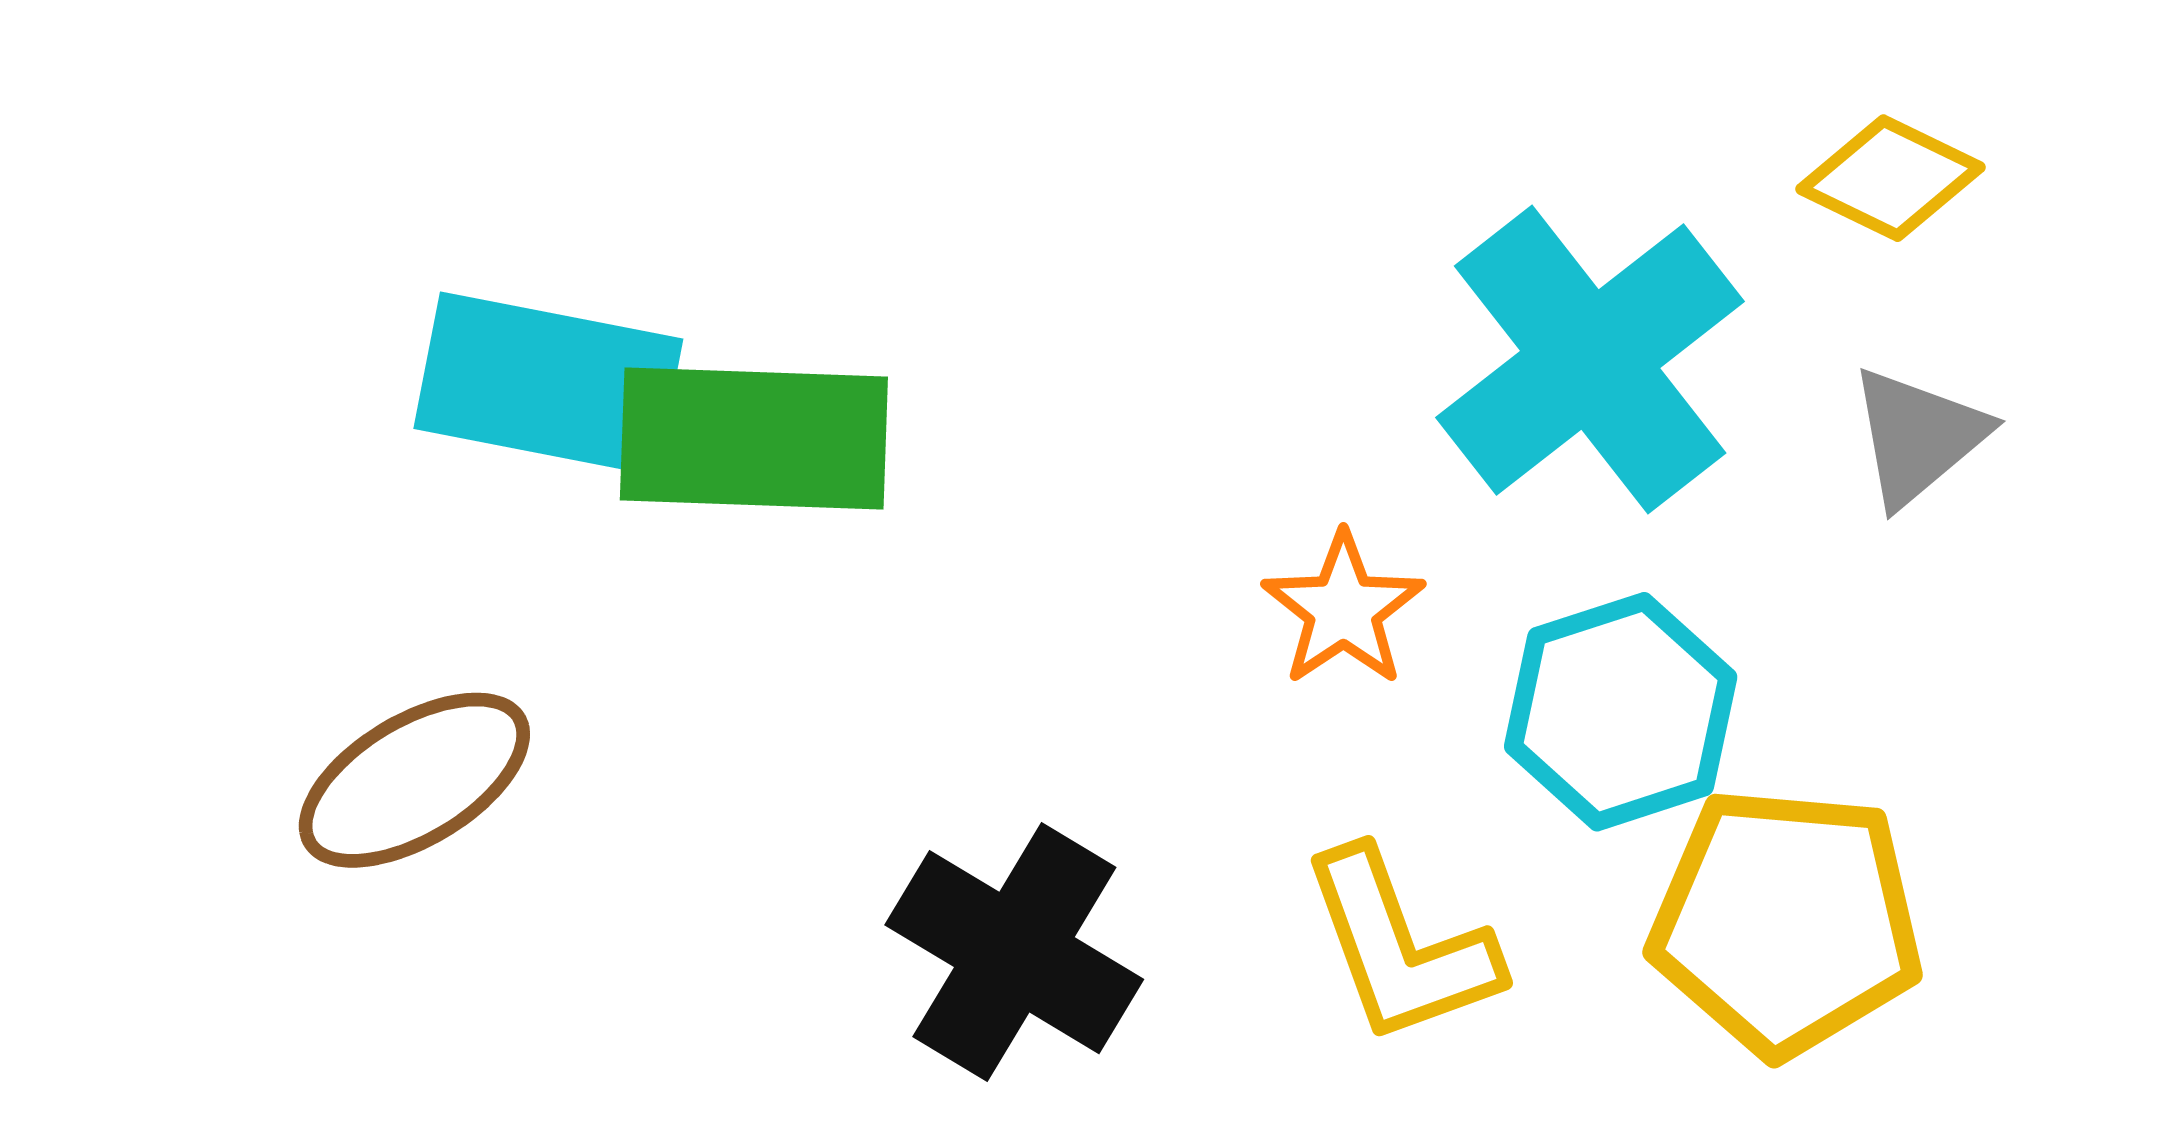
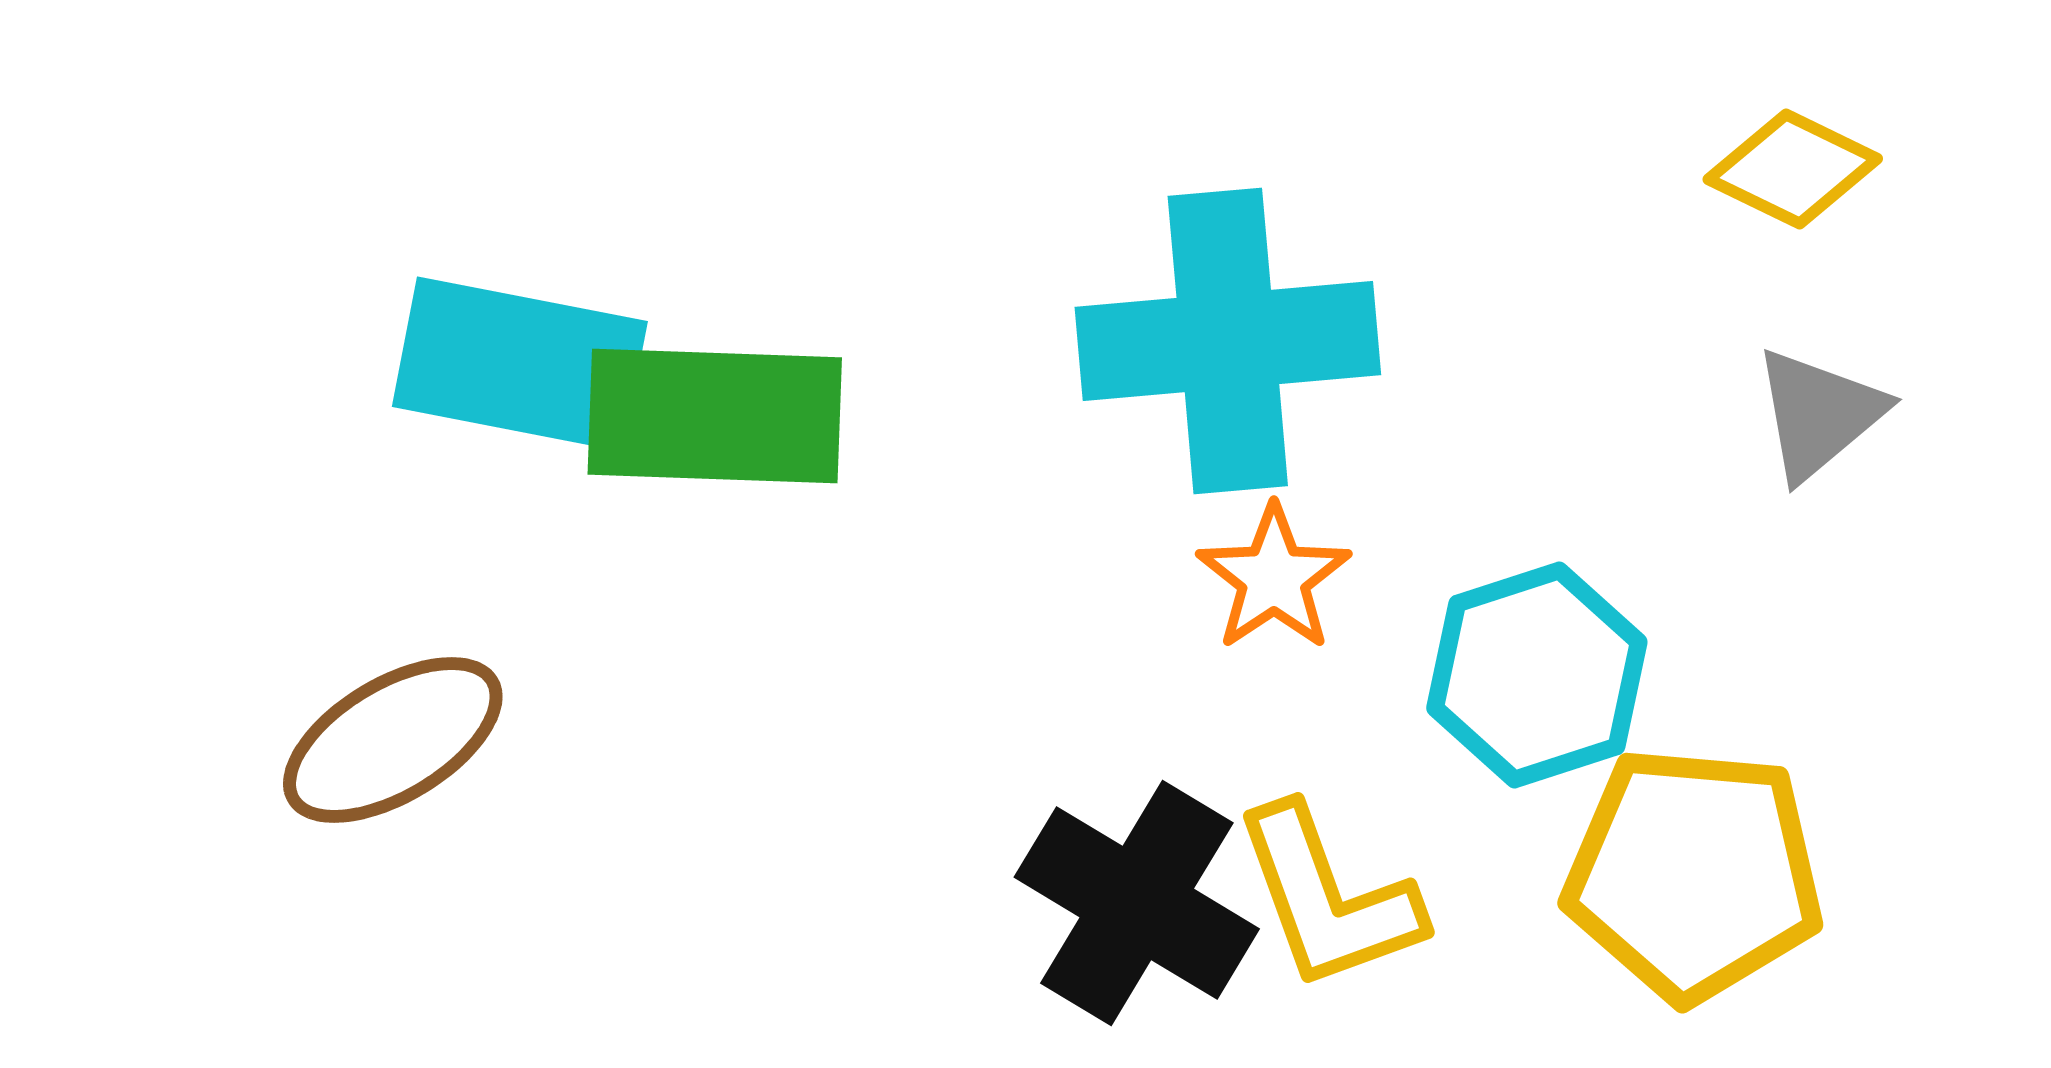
cyan cross: (1590, 360) -> (1228, 341), moved, turned 33
black cross: (1014, 952) -> (1137, 903), moved

